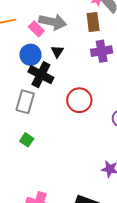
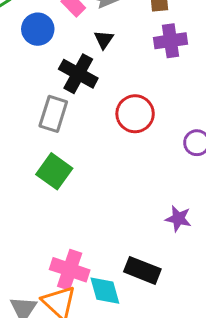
blue circle: (30, 55) -> (38, 29), moved
green square: (27, 140) -> (54, 171), size x1.6

